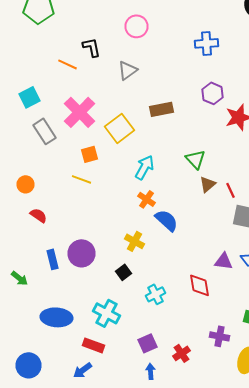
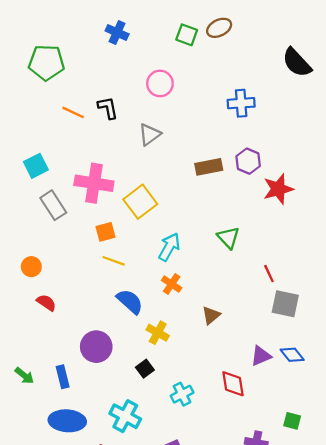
orange line: (68, 64) -> (73, 112), moved
brown rectangle: (162, 109) -> (209, 167), moved
pink cross: (80, 112) -> (94, 183), turned -36
yellow line: (82, 179) -> (114, 261), moved
brown triangle: (208, 184) -> (211, 315), moved
blue semicircle: (166, 220) -> (130, 301), moved
blue rectangle: (52, 259) -> (63, 377), moved
purple triangle: (224, 261) -> (261, 356), turned -30

